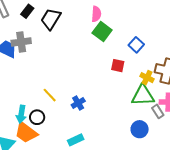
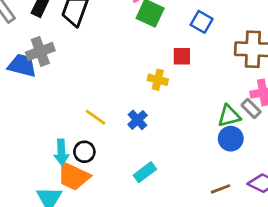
yellow cross: (147, 78) -> (158, 80), moved
green triangle: (143, 95) -> (229, 116), moved, size x0.7

